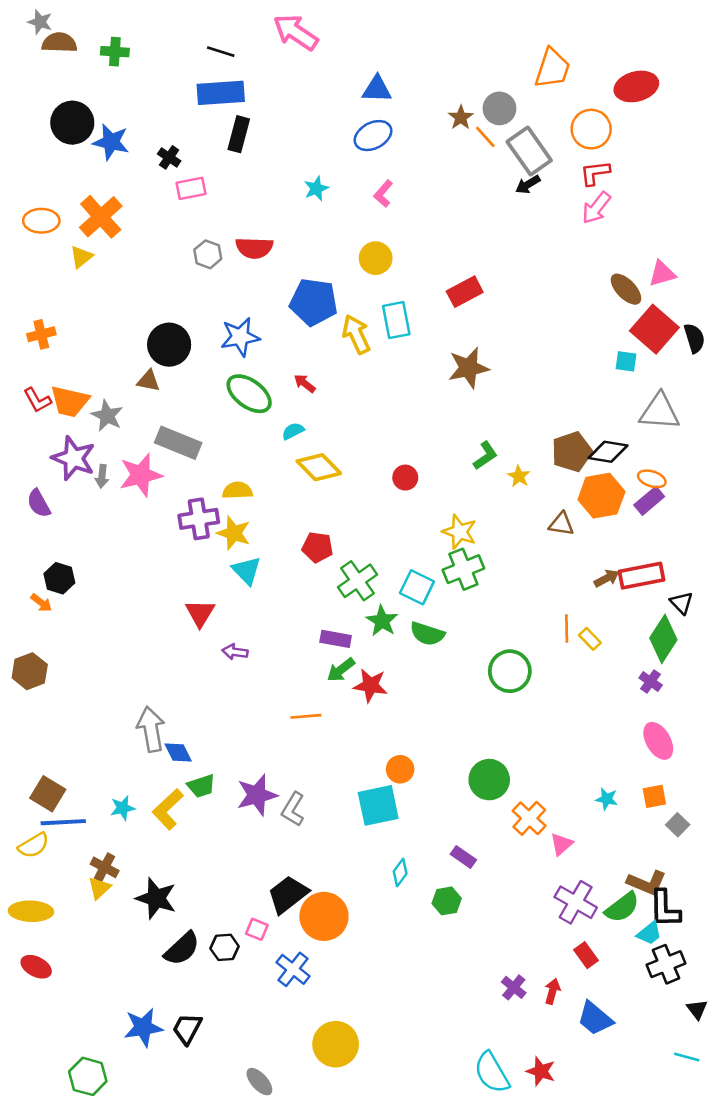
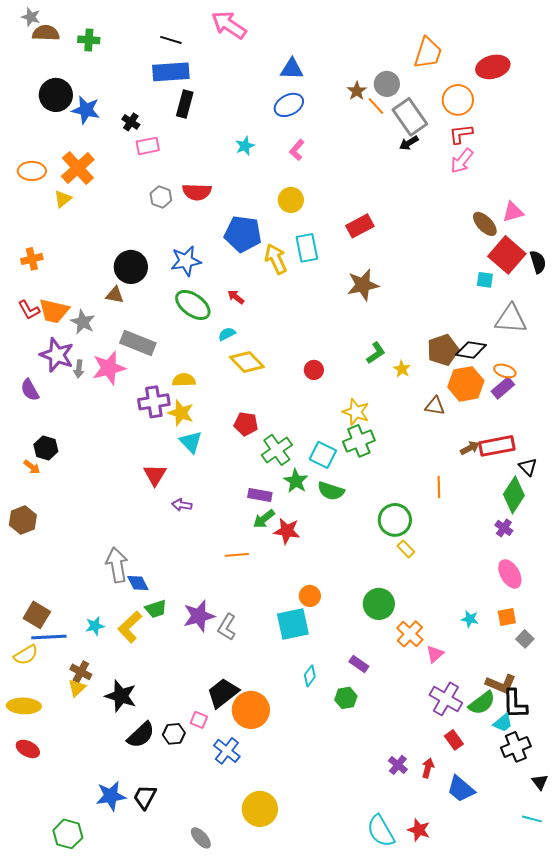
yellow rectangle: (590, 639) -> (406, 549), moved

